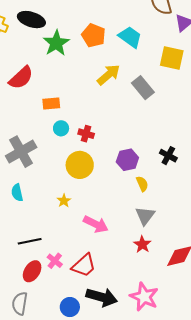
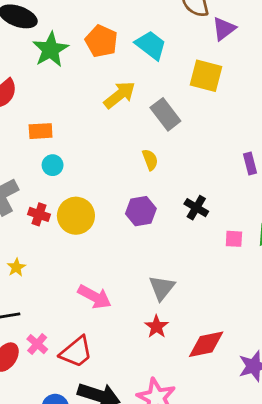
red cross: (86, 134) -> (39, 214), moved
yellow semicircle: (142, 184) -> (150, 160), moved
yellow star: (64, 201) -> (16, 267), moved

